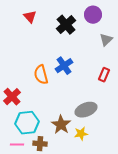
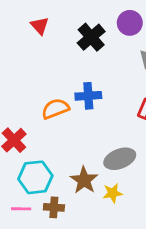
blue cross: (64, 66) -> (88, 96), turned 30
orange semicircle: (41, 75) -> (55, 109), turned 84

